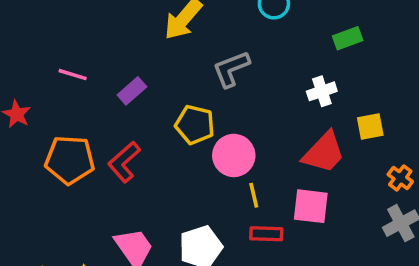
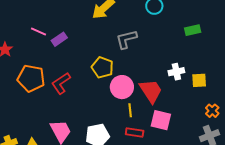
purple rectangle: (132, 91) -> (59, 39), moved
white cross: (322, 91) -> (176, 72), moved
red trapezoid: (324, 153) -> (151, 91), moved, turned -84

